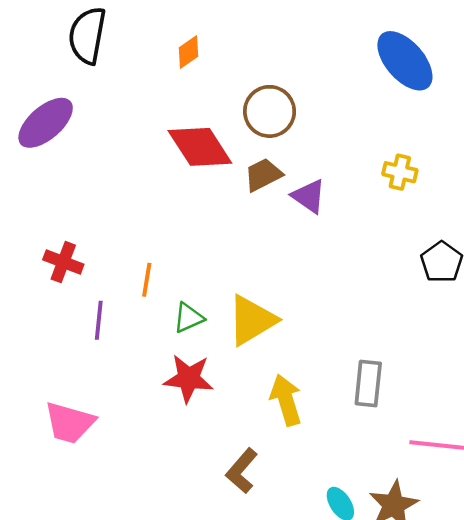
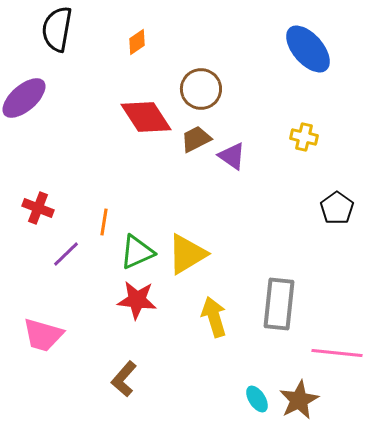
green triangle: (189, 318) -> (137, 252), size x1.4
purple line: (99, 320) -> (66, 254), turned 40
gray rectangle: (368, 383) -> (279, 304), size x1.4
brown L-shape: (242, 471) -> (124, 379), moved

